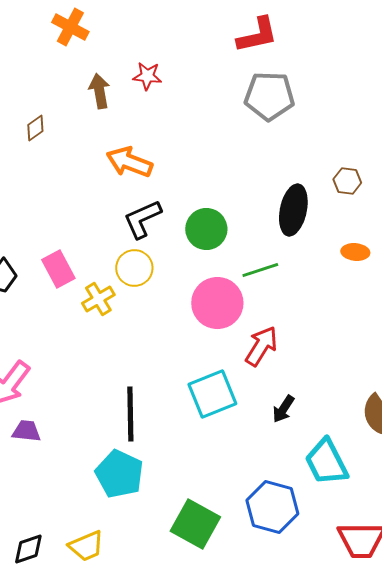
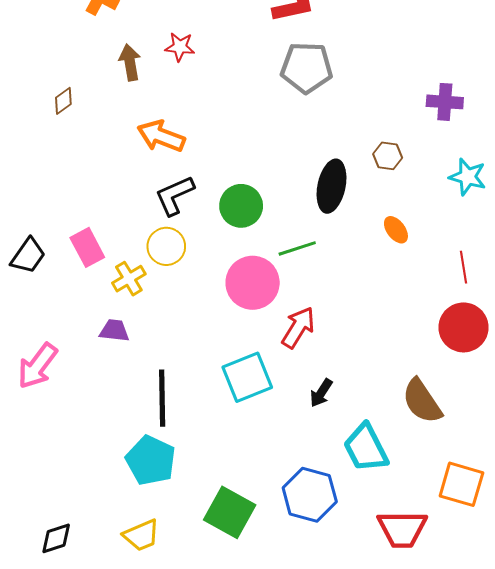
orange ellipse: (355, 252) -> (396, 230), turned 48
purple trapezoid: (26, 431) -> (114, 331), moved
yellow trapezoid: (86, 546) -> (141, 535), moved

